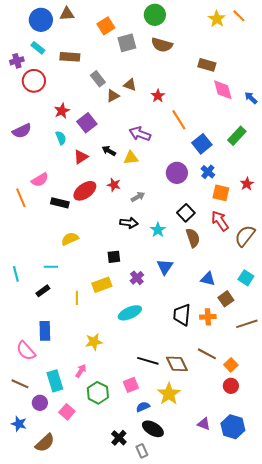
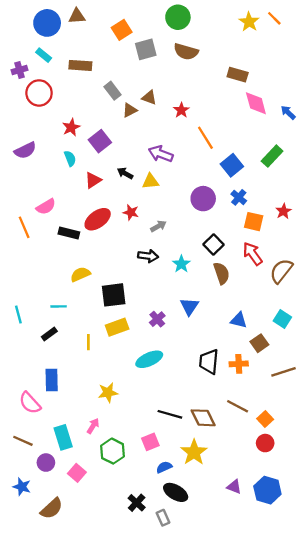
black square: (114, 257) -> (114, 295), moved, size x1.6

